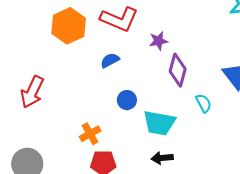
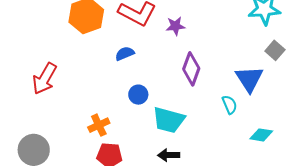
purple star: (158, 41) -> (175, 26), moved
cyan semicircle: (204, 103) -> (230, 105), moved

